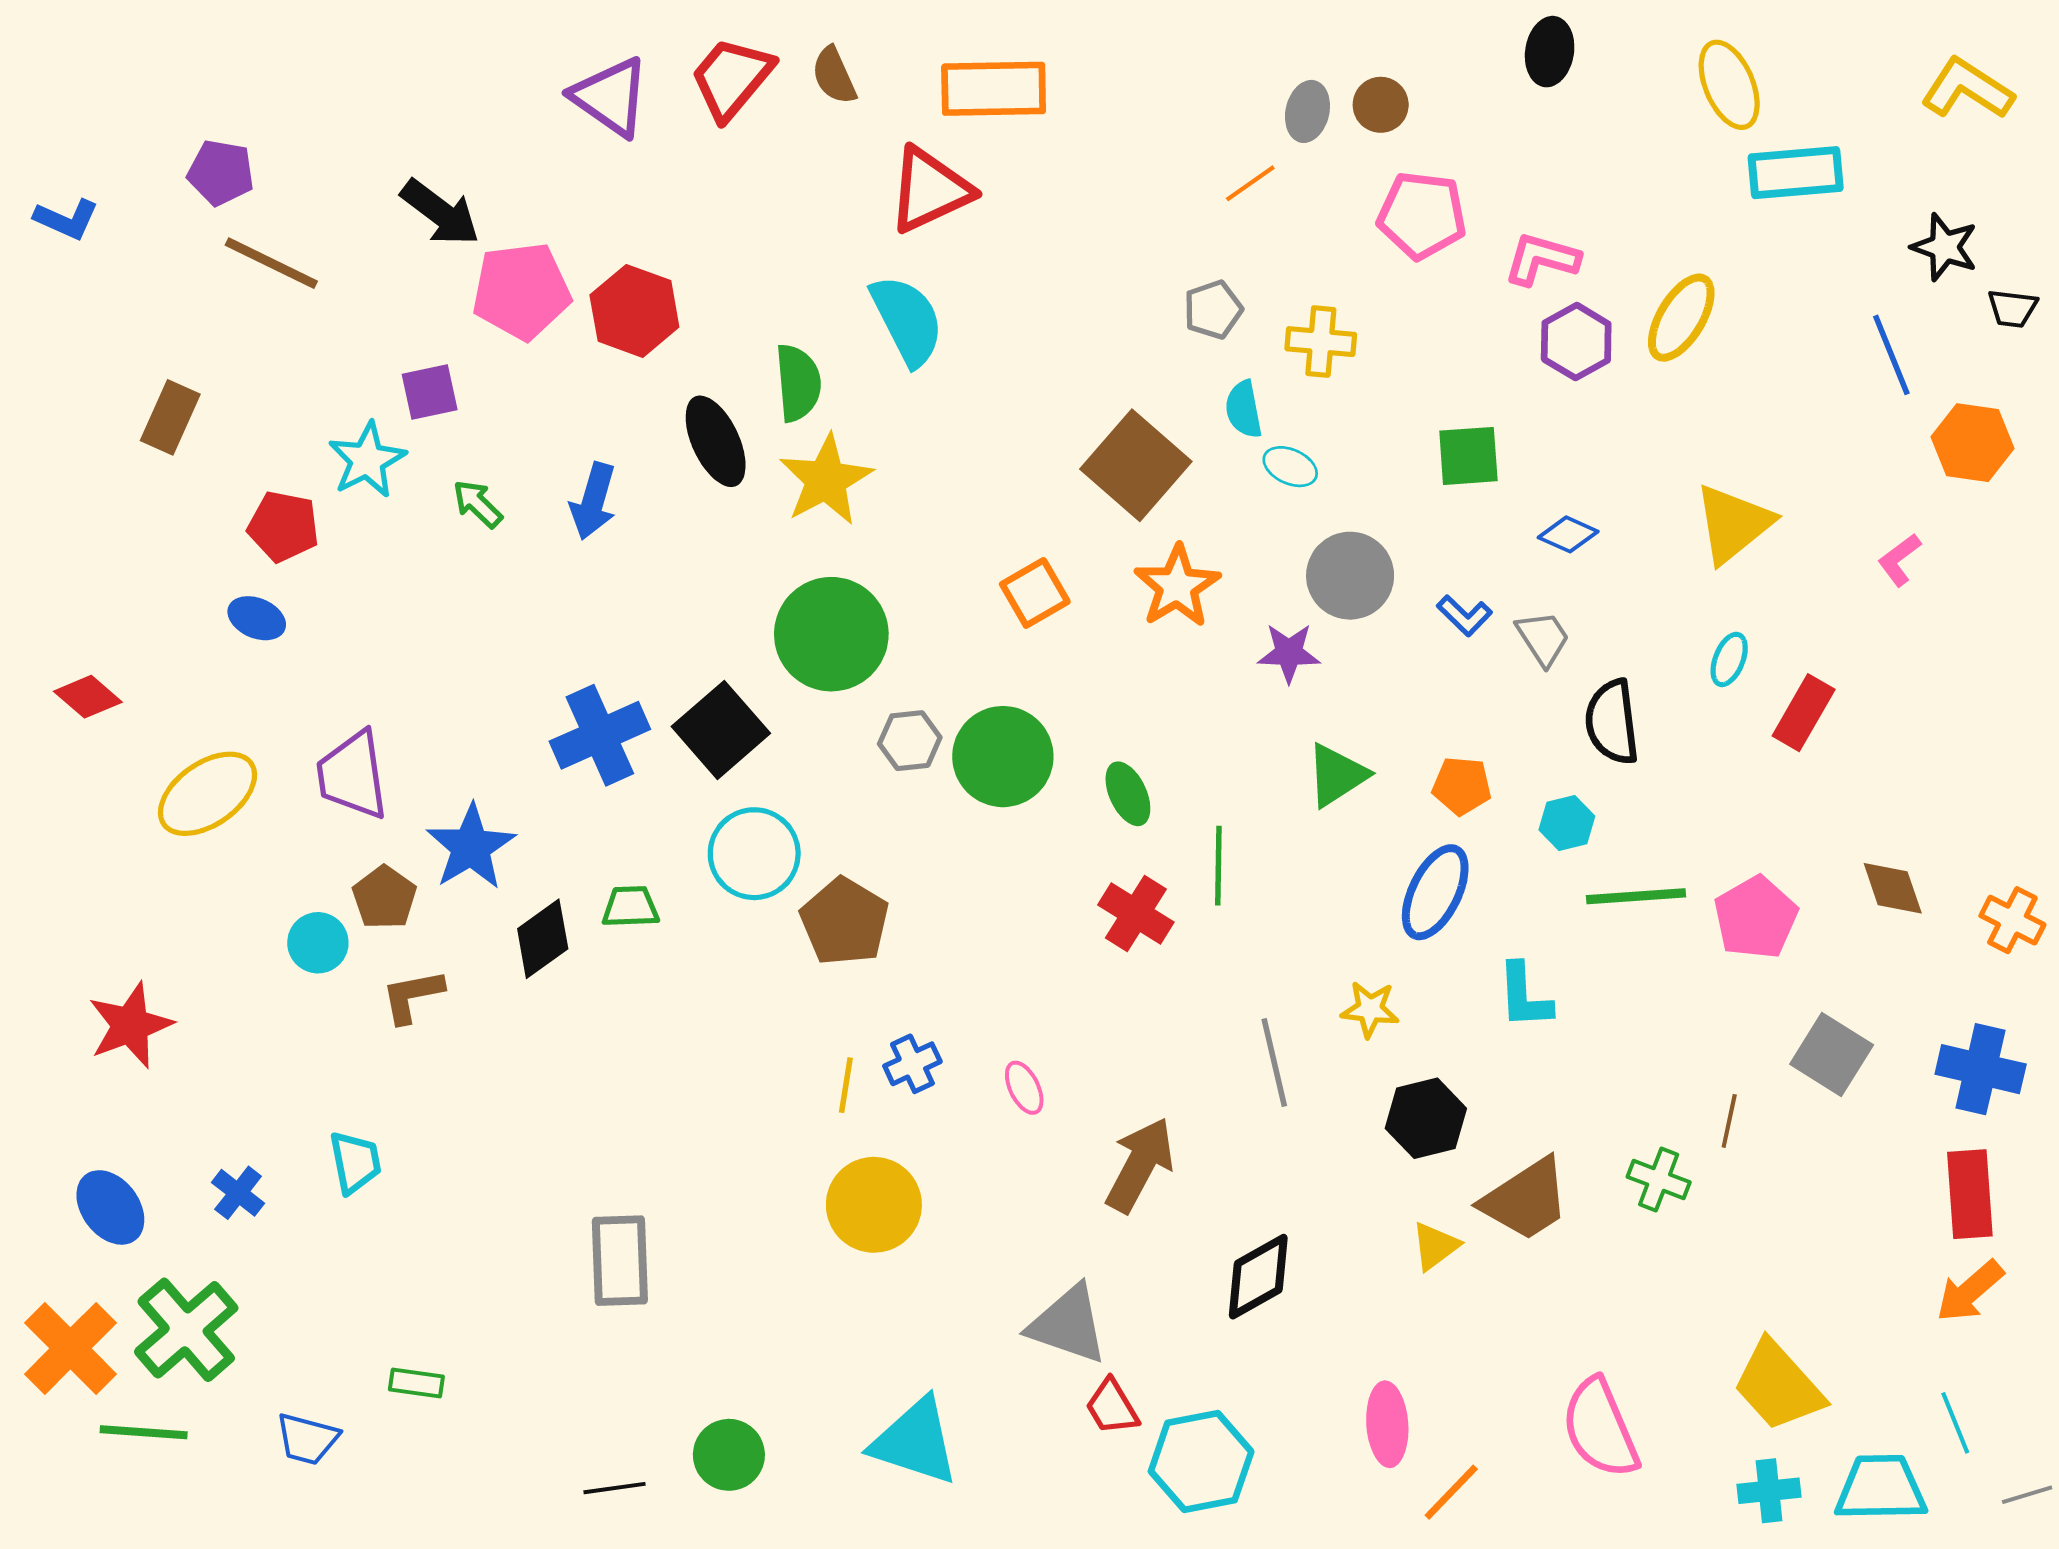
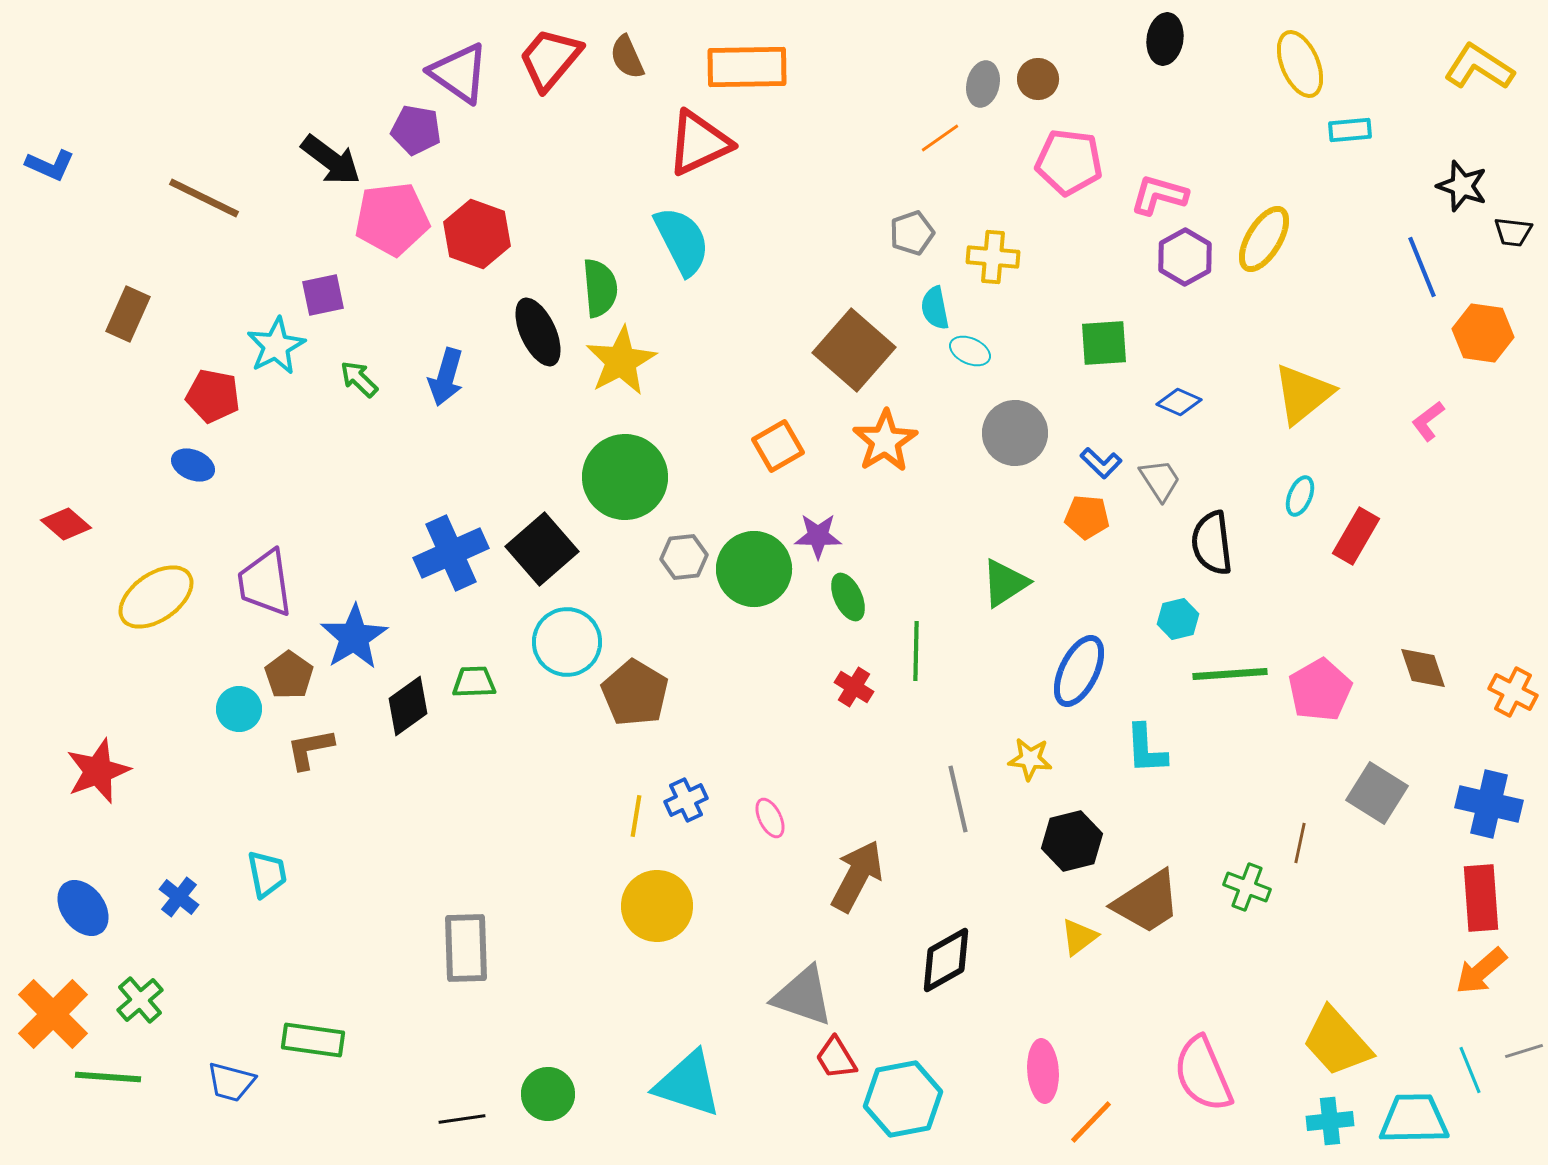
purple pentagon: (221, 173) -> (416, 130), moved
cyan rectangle: (1796, 173) -> (1350, 130), size x0.6
purple star: (1289, 653) -> (818, 536), moved
orange pentagon: (1462, 786) -> (1087, 517), moved
red cross: (1136, 913) -> (854, 687), size x0.7
green cross: (186, 1330) -> (140, 1000), size x0.6
green rectangle: (416, 1383) -> (313, 1040), size x1.5
gray line: (2027, 1495) -> (1524, 1051), moved

